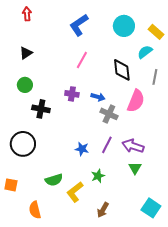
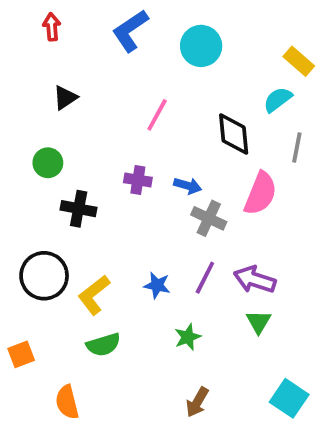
blue L-shape: (79, 25) -> (130, 31), moved
cyan circle: (124, 26) -> (201, 46), moved
black triangle: (26, 53) -> (65, 98), moved
orange square: (11, 185) -> (21, 354), turned -32
yellow L-shape: (75, 192) -> (94, 295), moved

